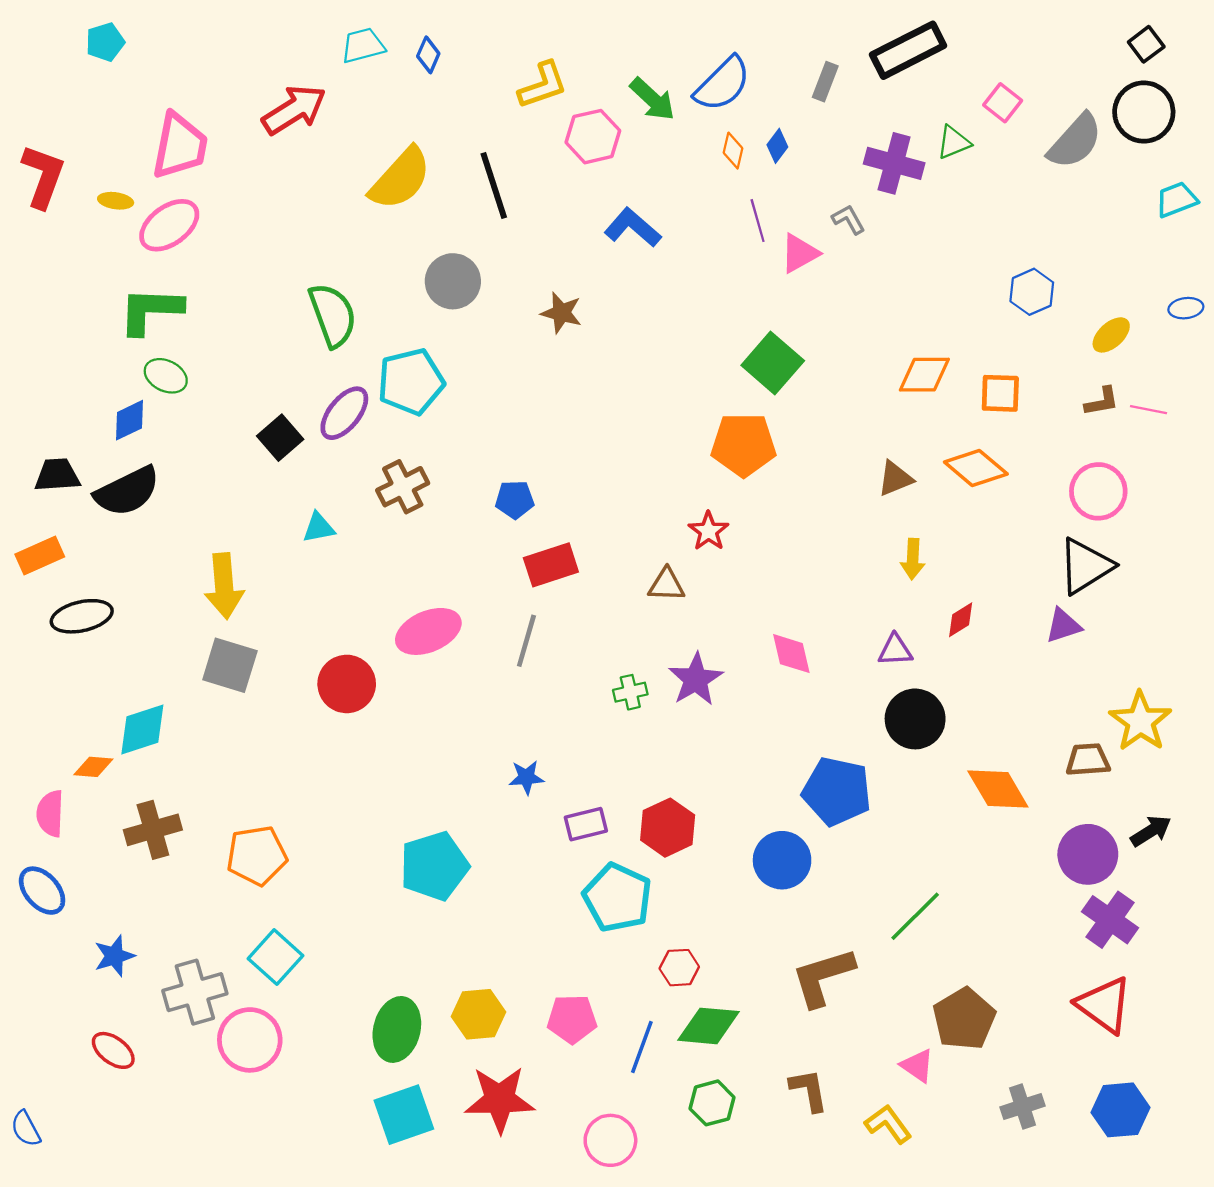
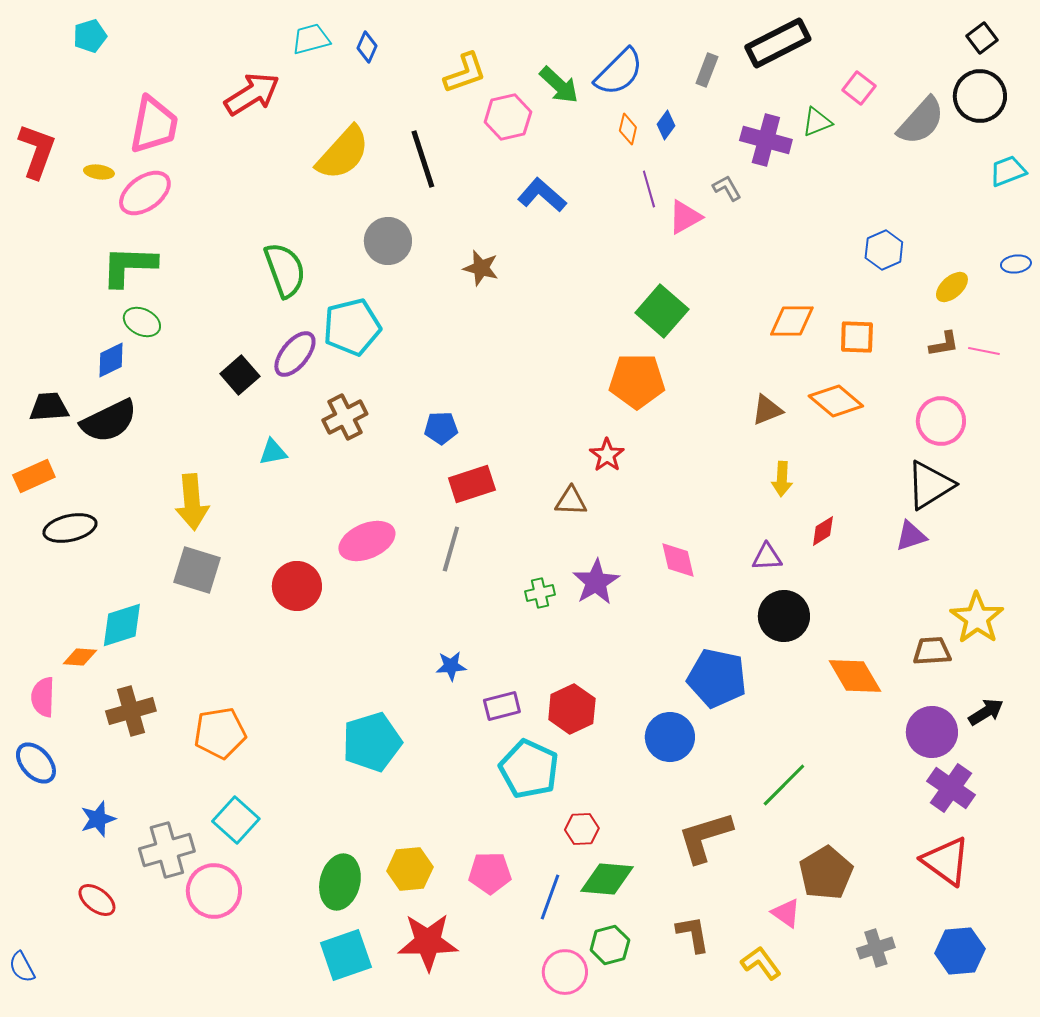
pink circle: (610, 1140) -> (565, 972), moved

